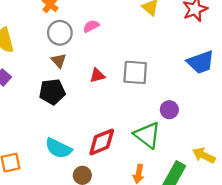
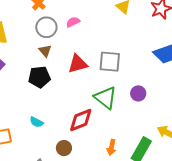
red triangle: (97, 75) -> (78, 64), size x1.5
green triangle: (147, 135) -> (105, 98), moved
cyan semicircle: (58, 148) -> (36, 122), moved, size x0.6

